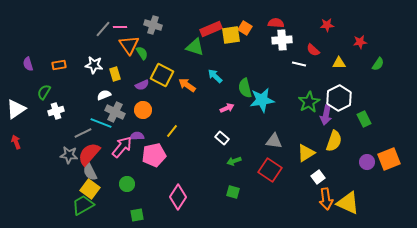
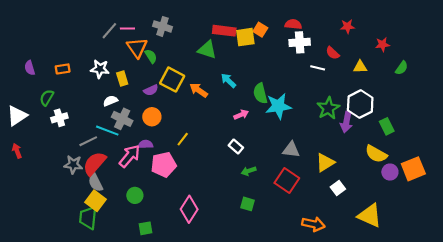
red rectangle: (211, 29) -> (224, 31), turned 30
yellow semicircle: (334, 141) -> (376, 154), moved, turned 100
orange arrow: (326, 199) -> (313, 224), moved, turned -70
green trapezoid: (83, 205) -> (88, 218), turned -55

